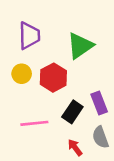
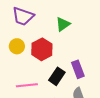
purple trapezoid: (29, 36) -> (23, 16), turned 110
green triangle: (80, 46) -> (63, 24), size x0.7

